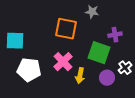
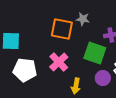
gray star: (92, 12) -> (83, 19), moved
yellow arrow: (80, 76) -> (76, 86), moved

